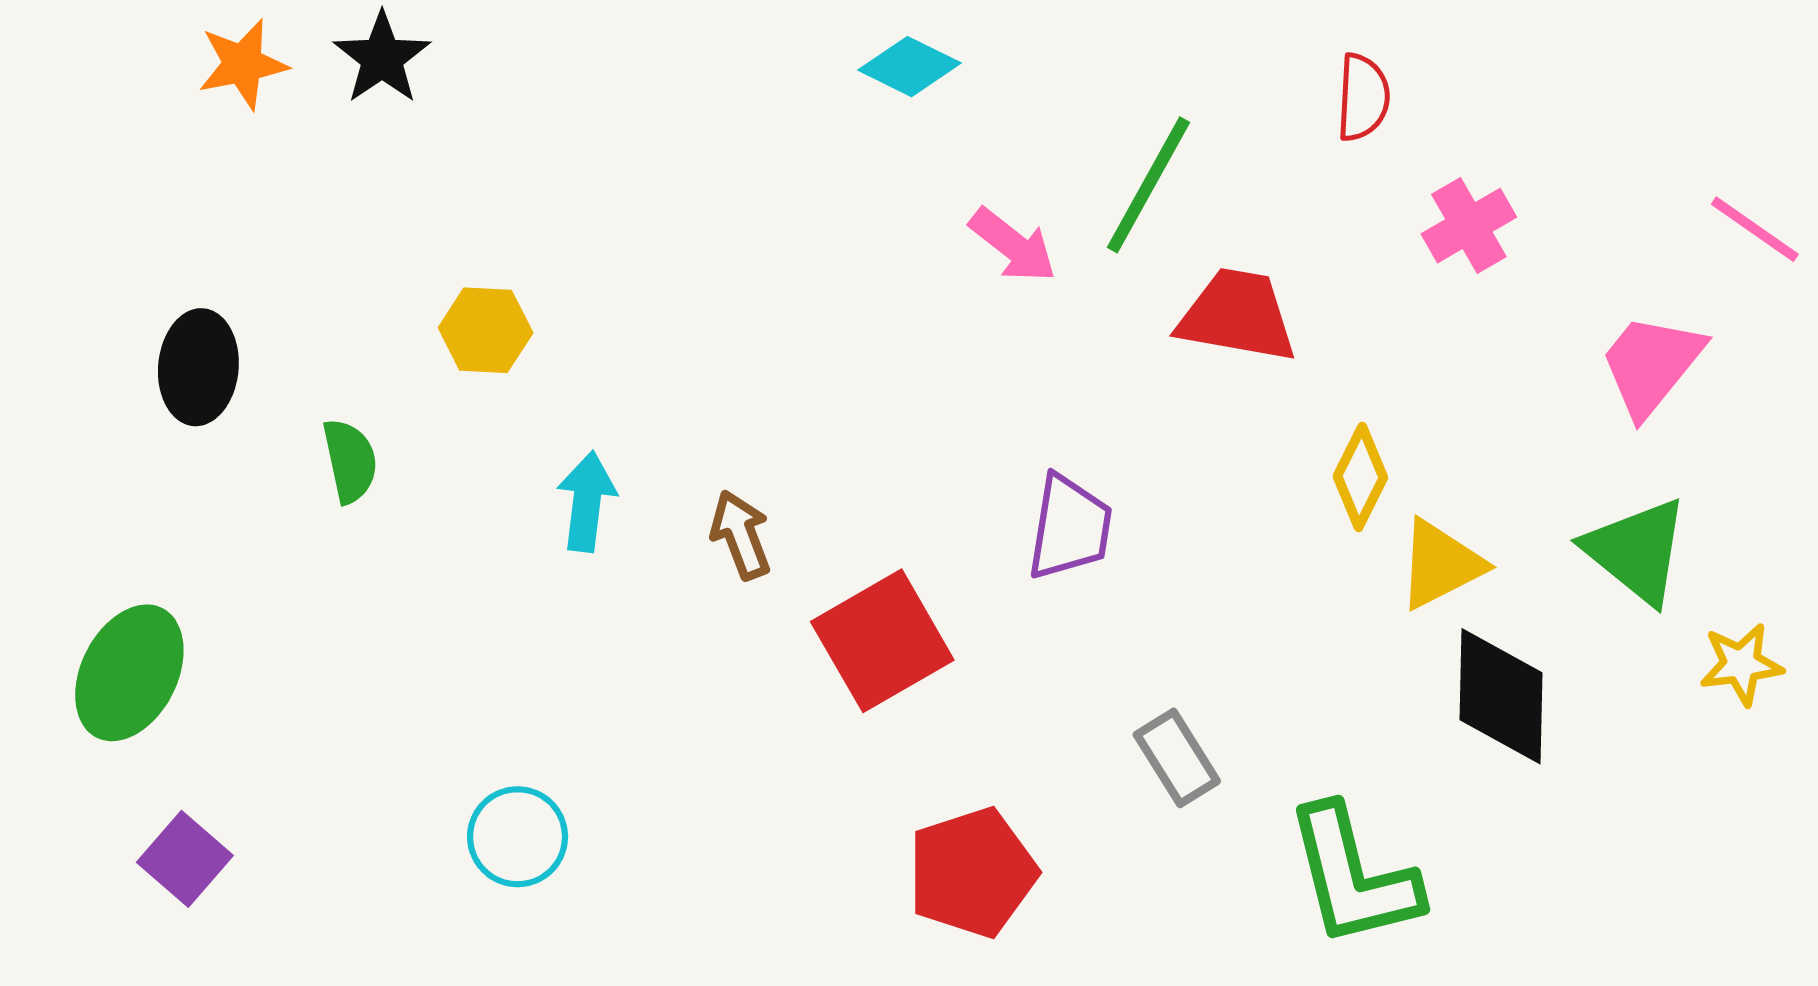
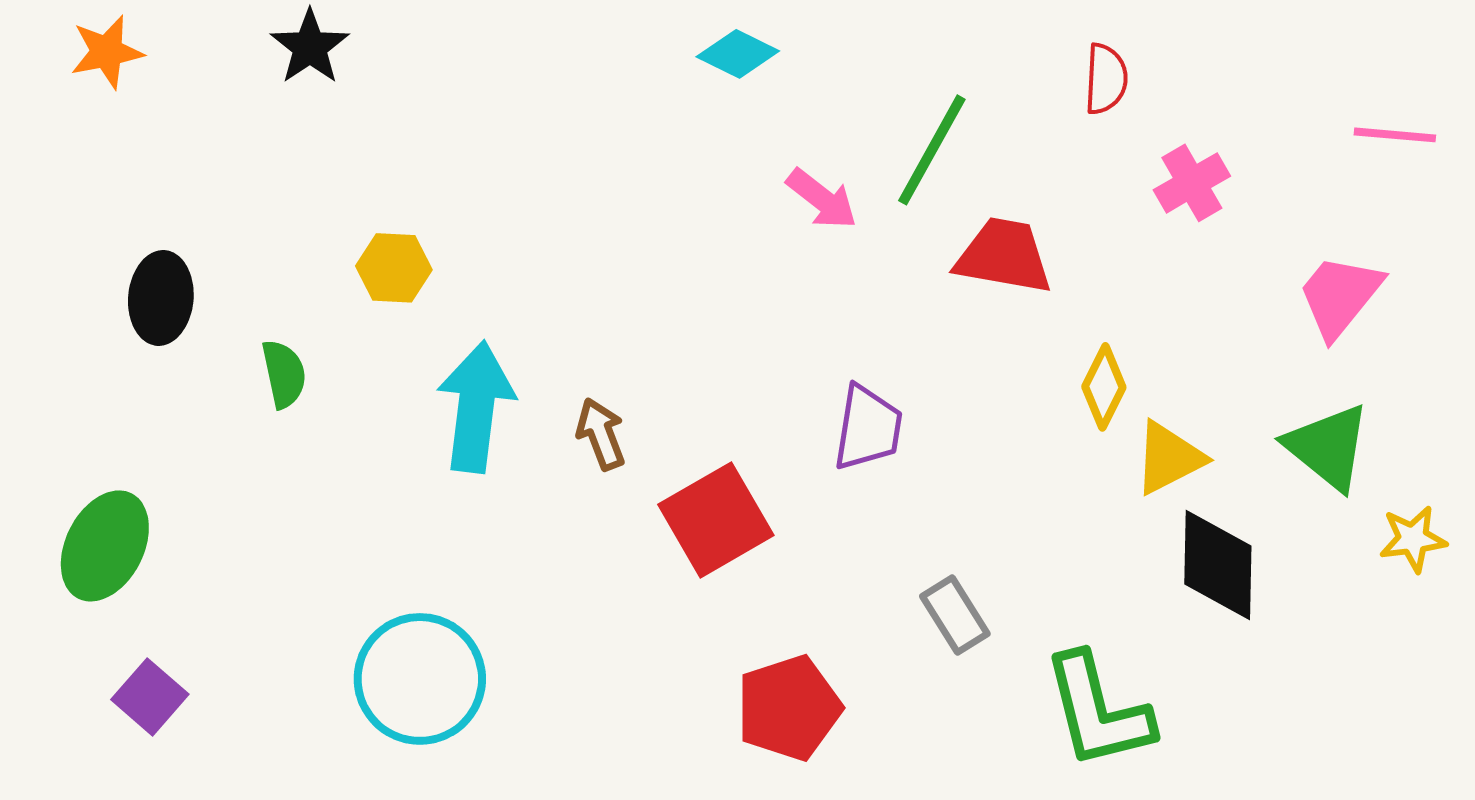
orange star: (243, 64) -> (107, 52), moved
pink line: (1755, 229) -> (1395, 135), moved, turned -30
cyan arrow: (587, 502) -> (476, 407), size x1.6
cyan circle: (518, 837) -> (420, 679), size x1.6

